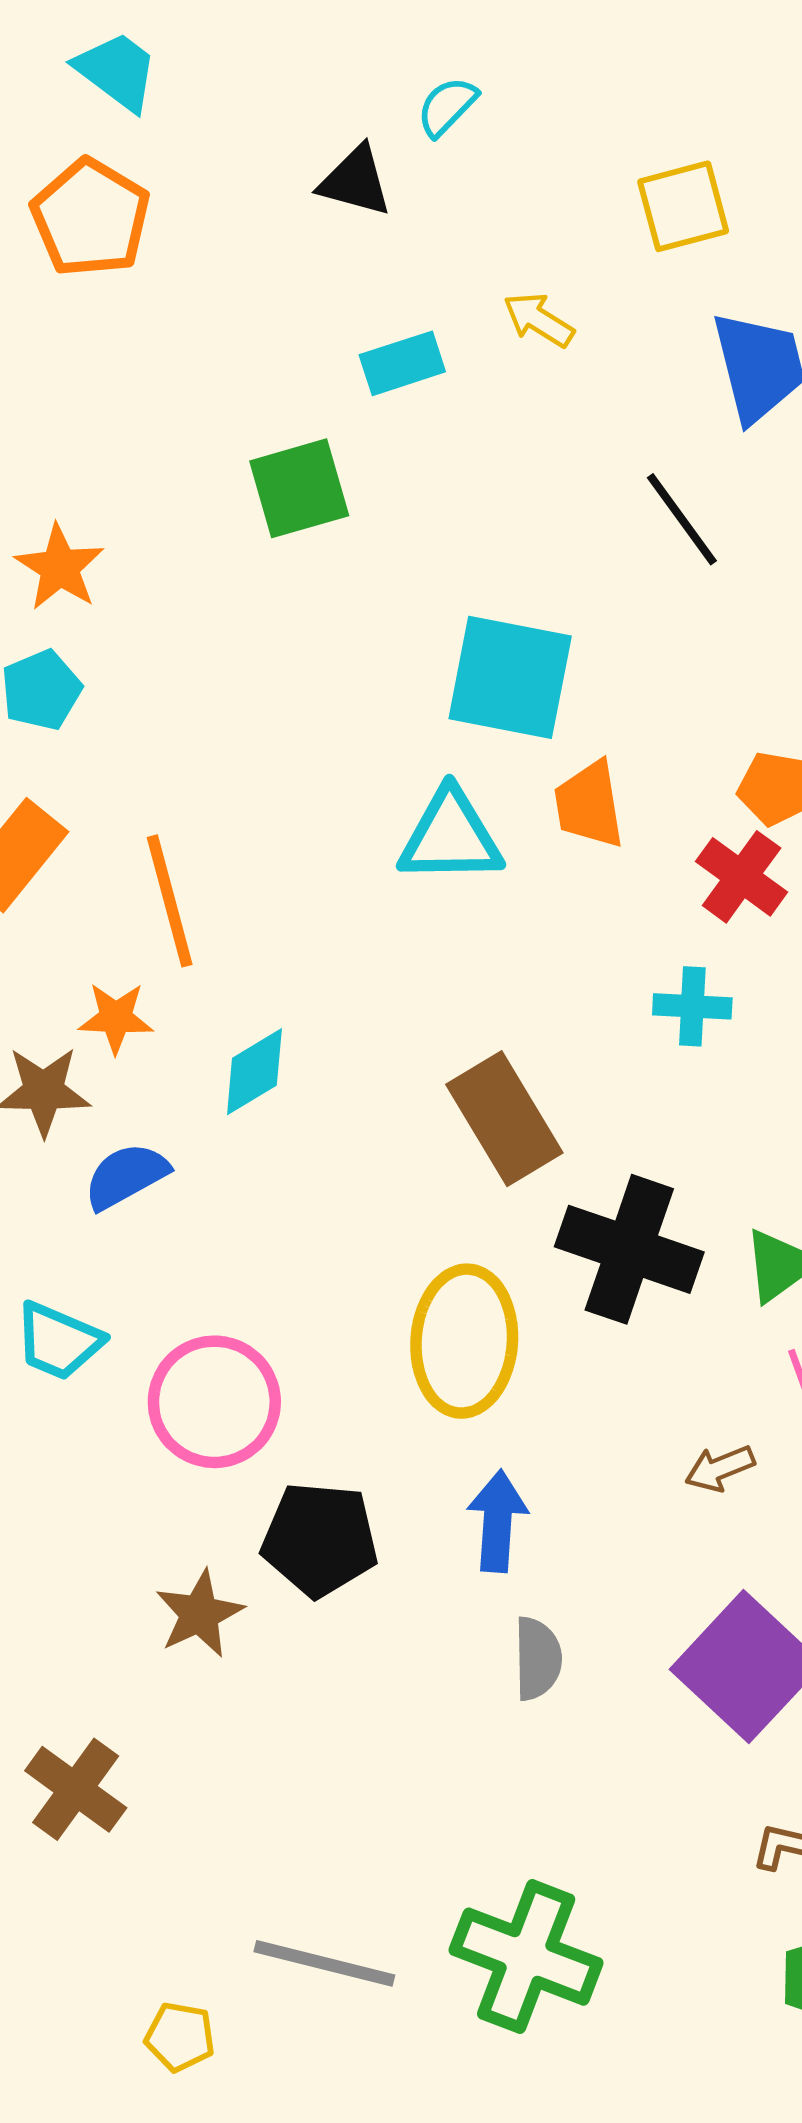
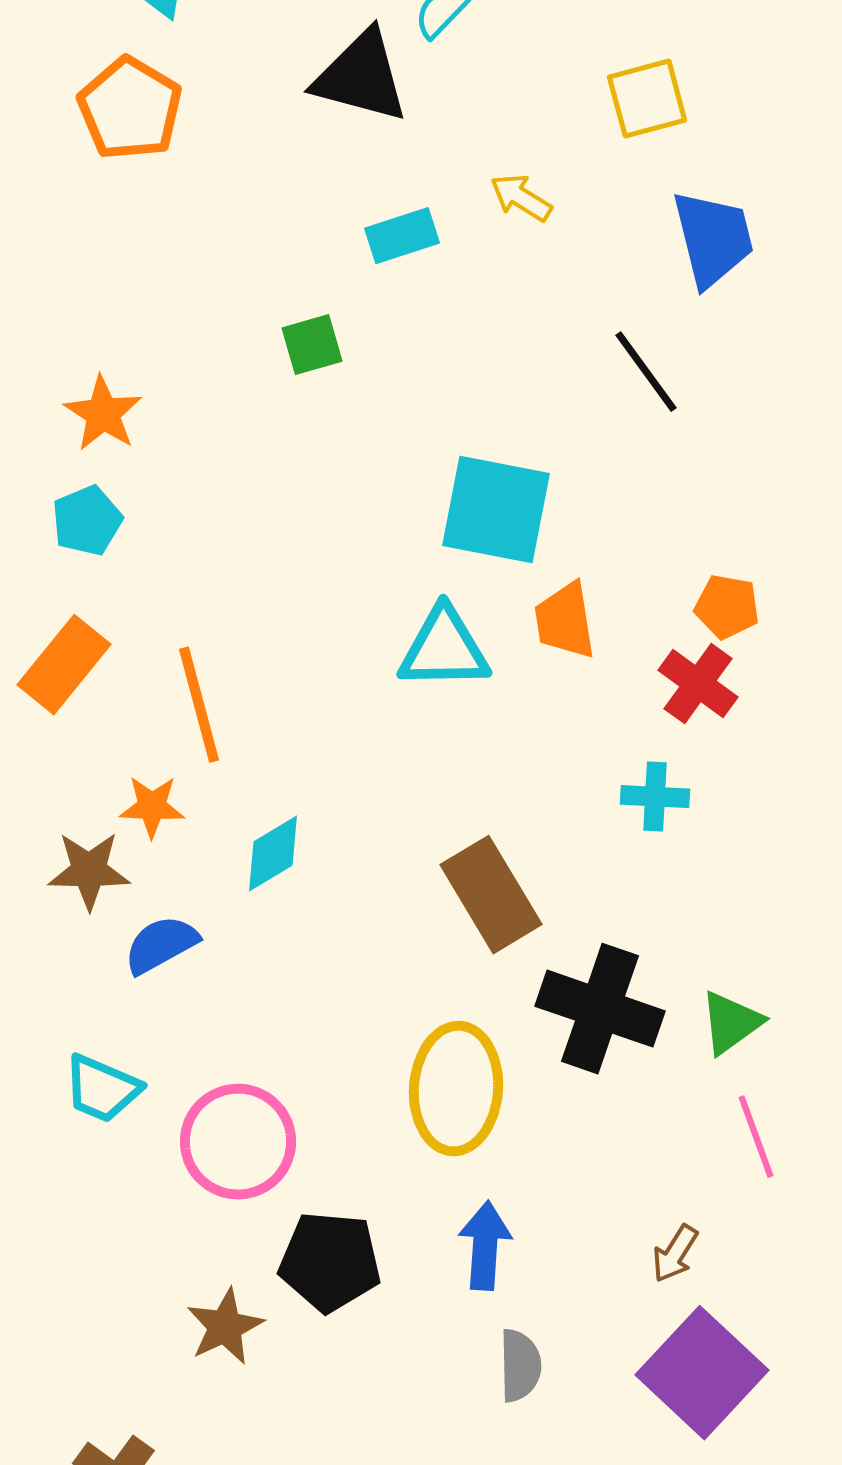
black triangle: (355, 181) -> (361, 77), size x1.5
green square: (299, 488) -> (312, 345), size x0.7
brown arrow: (720, 1468) -> (675, 1254), moved, turned -36

